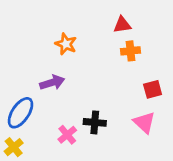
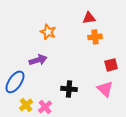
pink cross: (67, 135) -> (45, 107), moved
yellow cross: (14, 147) -> (26, 105), moved

